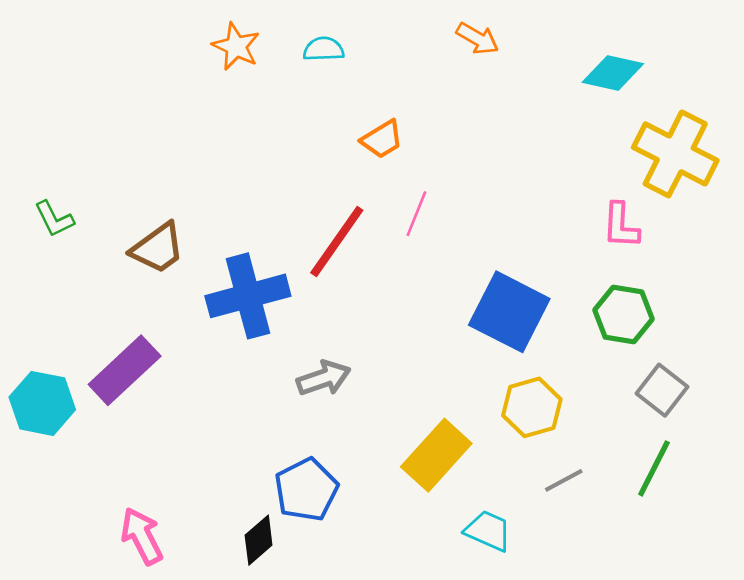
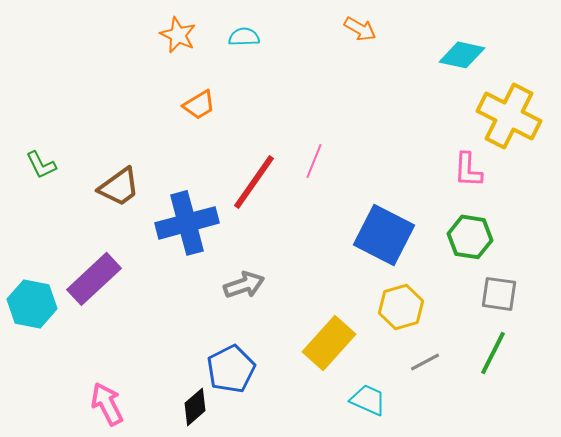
orange trapezoid: (382, 139) -> (199, 105), moved
gray square: (662, 390) -> (499, 294), turned -30

